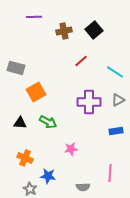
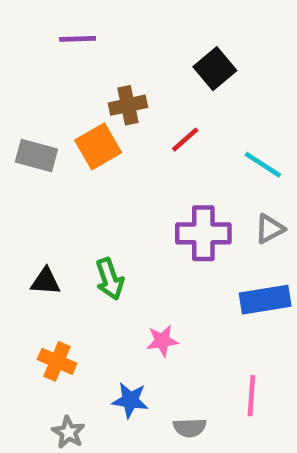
brown cross: (64, 31) -> (128, 105), moved
orange square: (36, 92) -> (98, 146), moved
green arrow: (48, 122) -> (110, 279), turned 42
blue rectangle: (116, 131) -> (265, 300), size x1.5
blue star: (48, 176) -> (130, 400), moved

